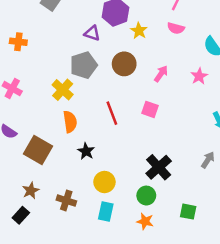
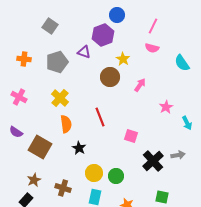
yellow star: (139, 31) -> (123, 59), moved
gray pentagon: (84, 65) -> (57, 62), moved
pink star: (199, 76) -> (166, 107), moved
pink square: (150, 109) -> (131, 136), moved
gray arrow: (208, 160) -> (178, 155), turned 48
black cross: (159, 167) -> (153, 161), moved
green circle: (146, 196) -> (116, 176), moved

